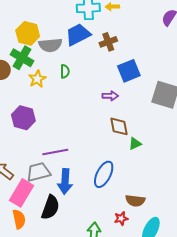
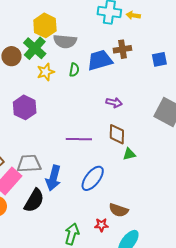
blue trapezoid: (78, 35) -> (100, 60), moved
blue square: (129, 71) -> (159, 59), moved, size x0.7
purple line: (55, 152) -> (79, 139), moved

